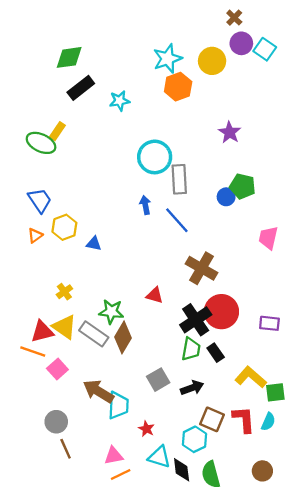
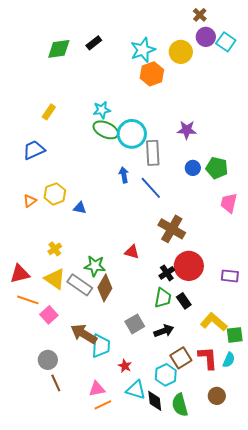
black rectangle: (81, 88) -> (94, 43), moved, size x0.7
cyan star: (119, 101) -> (102, 110), moved
purple star: (230, 132) -> (187, 130), moved, turned -30
green ellipse: (41, 143) -> (106, 130), moved
green pentagon: (243, 186) -> (217, 168), moved
blue trapezoid: (40, 200) -> (34, 150), moved, turned -80
black cross: (196, 320) -> (167, 273), size x0.6
red triangle: (42, 332) -> (20, 274), moved
brown square: (212, 419) -> (181, 358), turned 35
brown circle: (262, 471) -> (217, 396), moved

